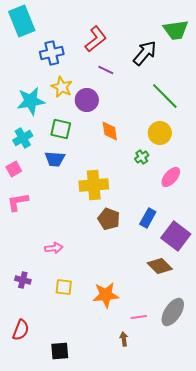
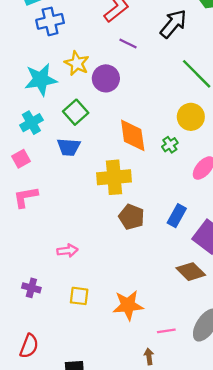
blue cross: (52, 53) -> (50, 21), moved
green square: (61, 129) -> (76, 112), turned 35
orange diamond: (110, 131) -> (133, 135), moved, size x1.4

